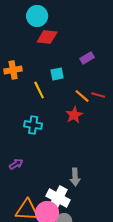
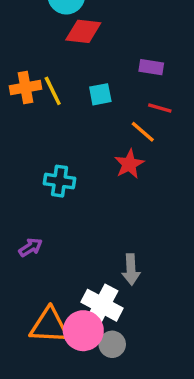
purple rectangle: (87, 58) -> (151, 67), turned 40
yellow line: (39, 90) -> (53, 91), moved
red line: (98, 95) -> (160, 108), moved

